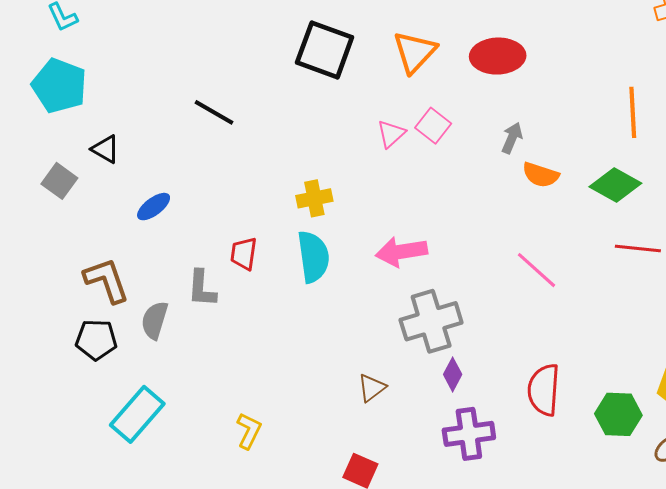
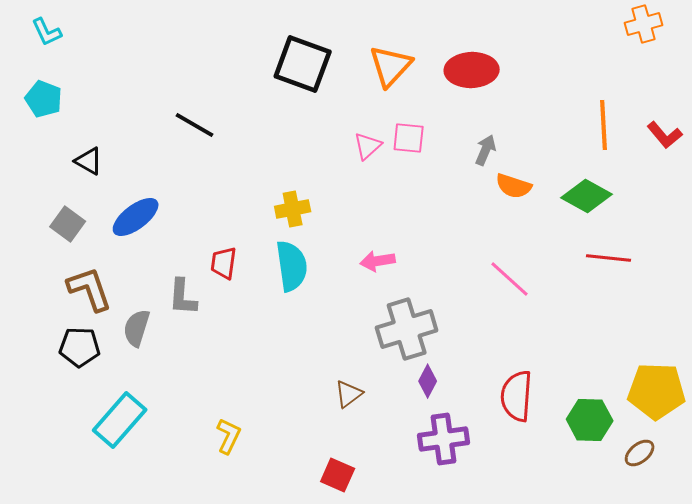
cyan pentagon: (59, 86) -> (44, 99), size x0.7
pink square: (433, 126) -> (409, 138), turned -32
gray square: (59, 181) -> (68, 224), moved
blue ellipse: (154, 207) -> (136, 217), size x1.4
pink arrow: (401, 252) -> (378, 261), size x0.7

